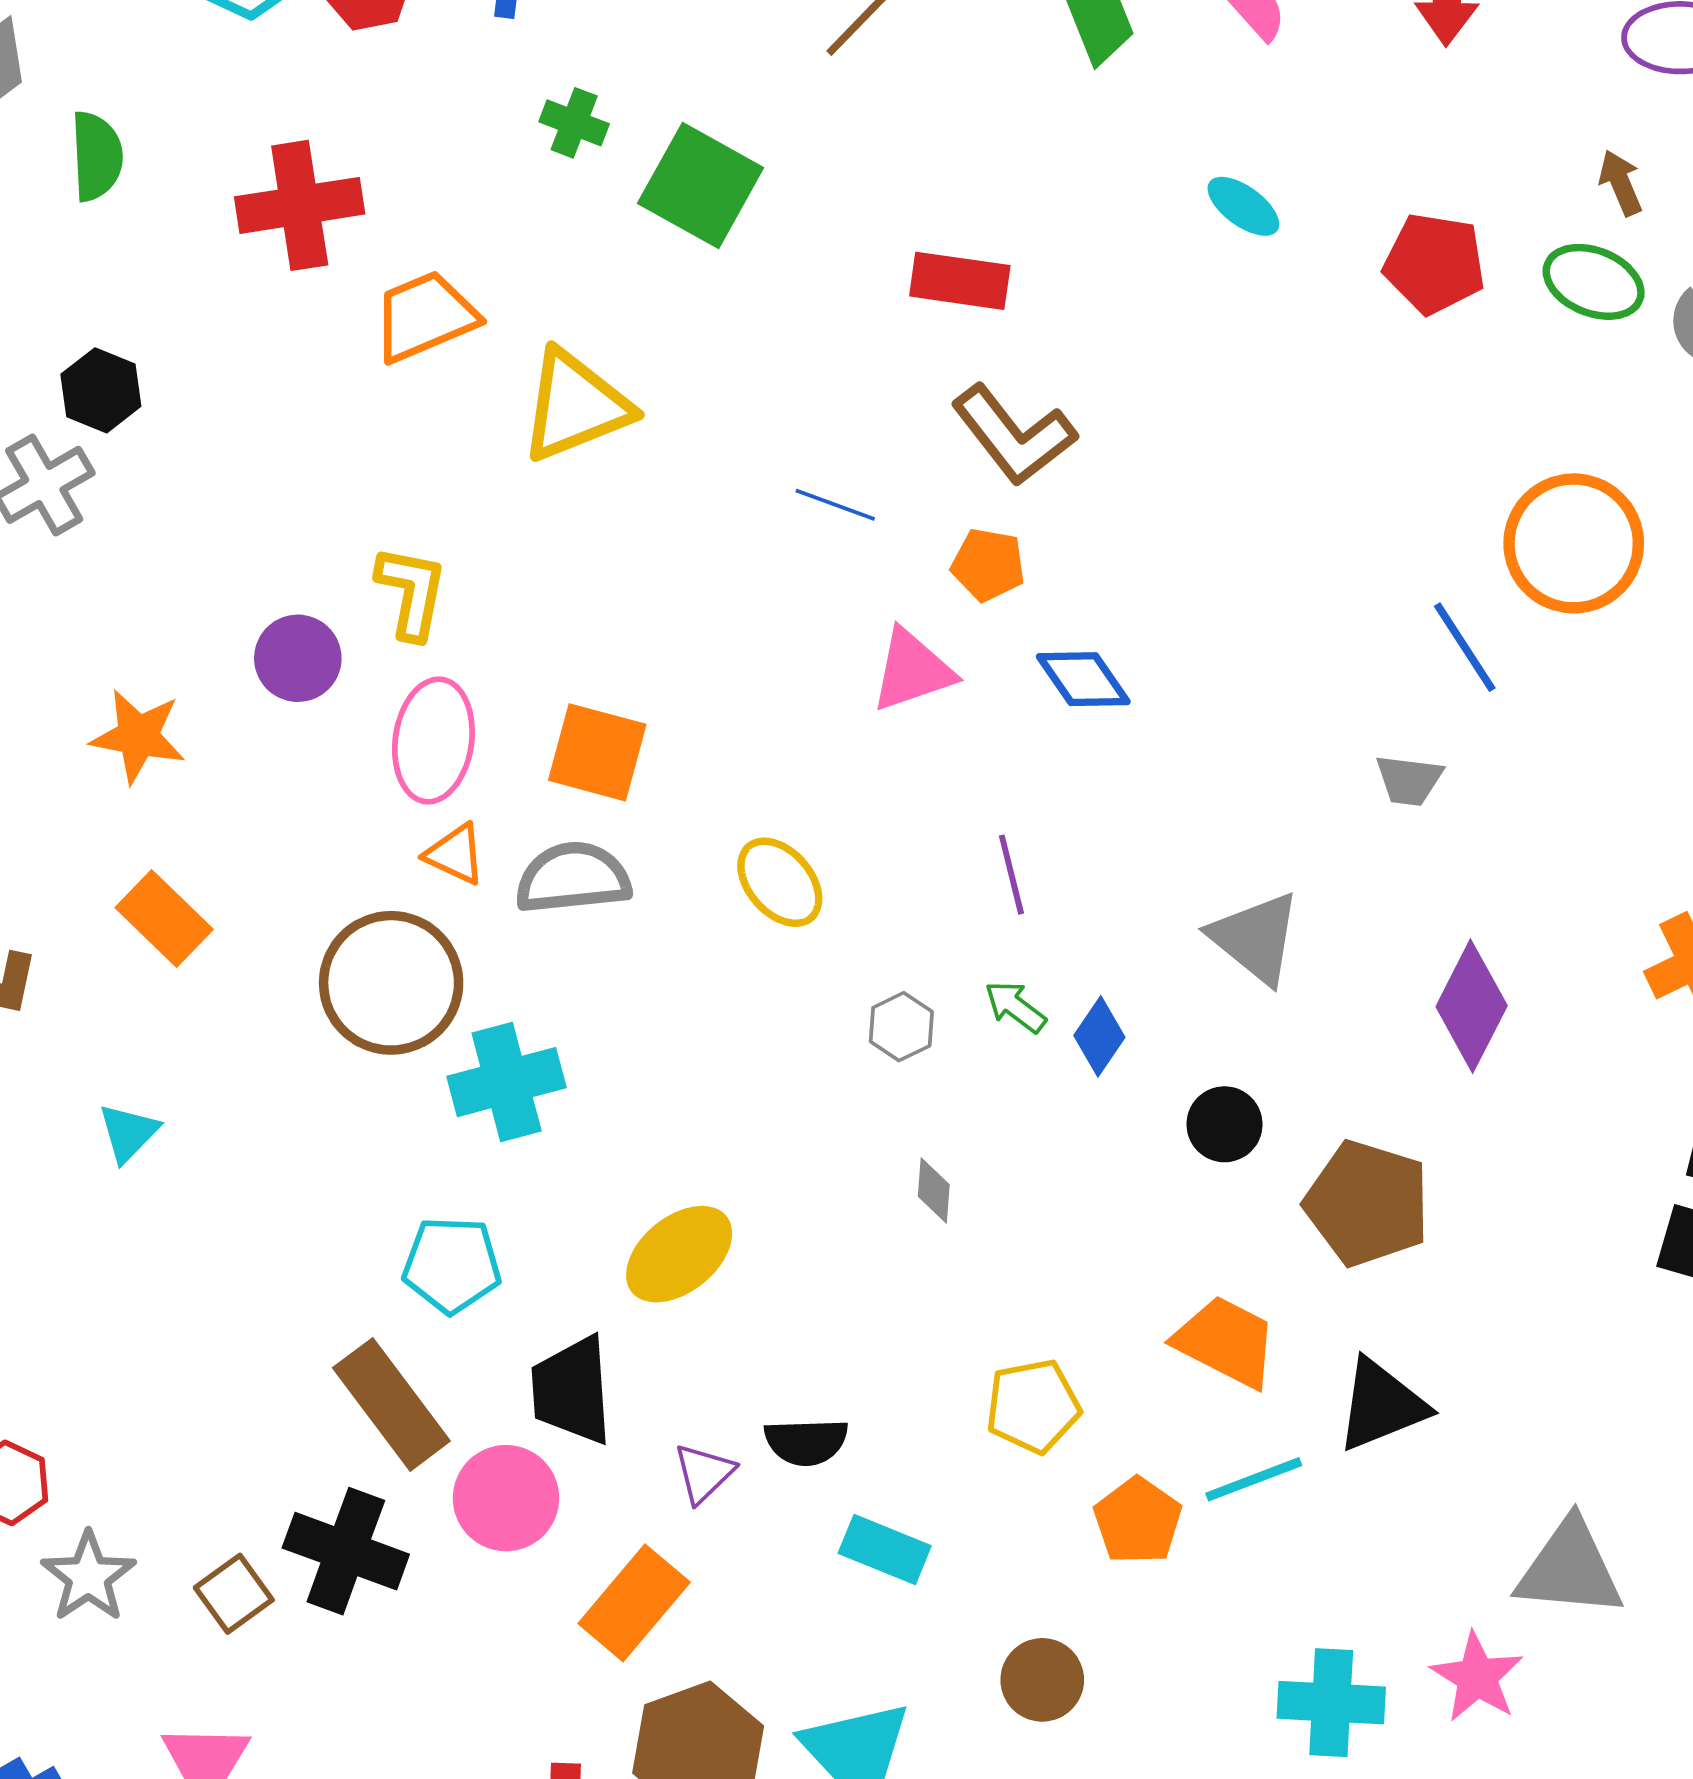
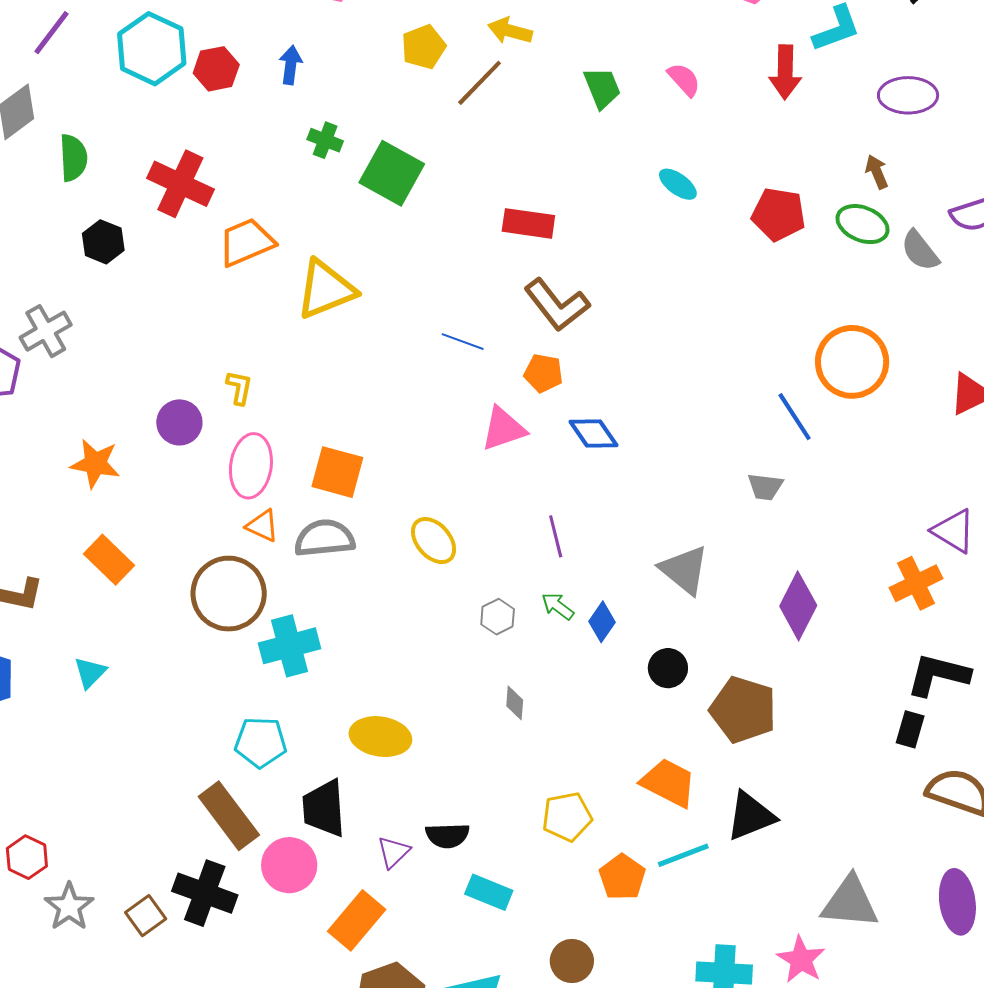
red cross: (300, 205) -> (180, 184), turned 34
black hexagon: (101, 390) -> (103, 242), moved
yellow L-shape: (411, 592) -> (239, 388), size x0.7
yellow ellipse: (679, 1254) -> (380, 737), turned 48

